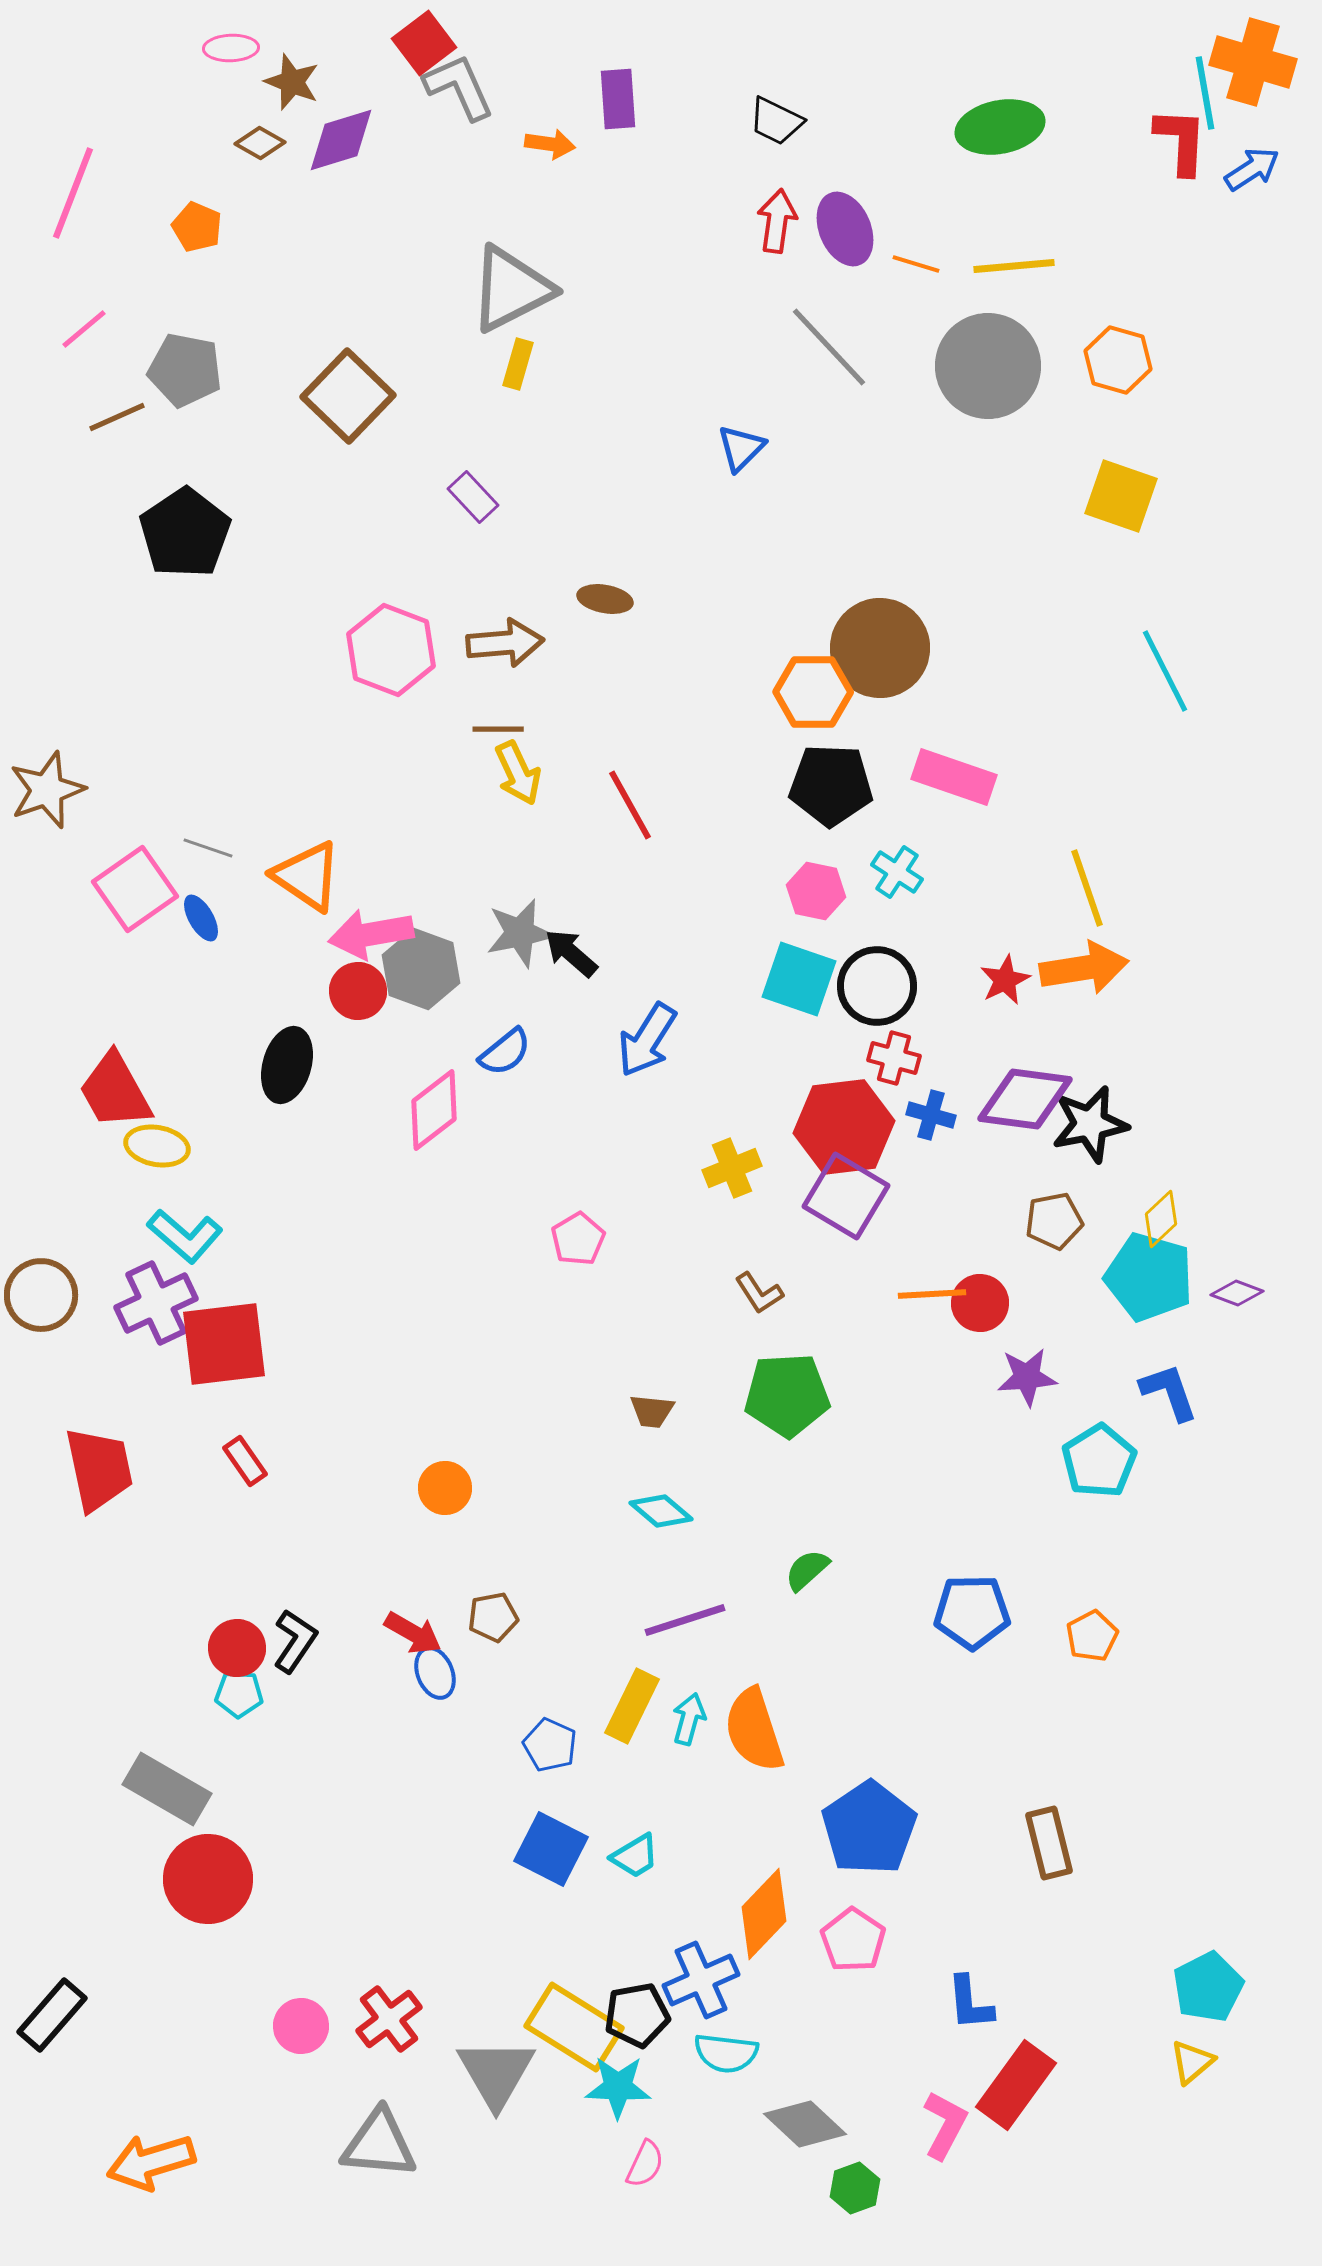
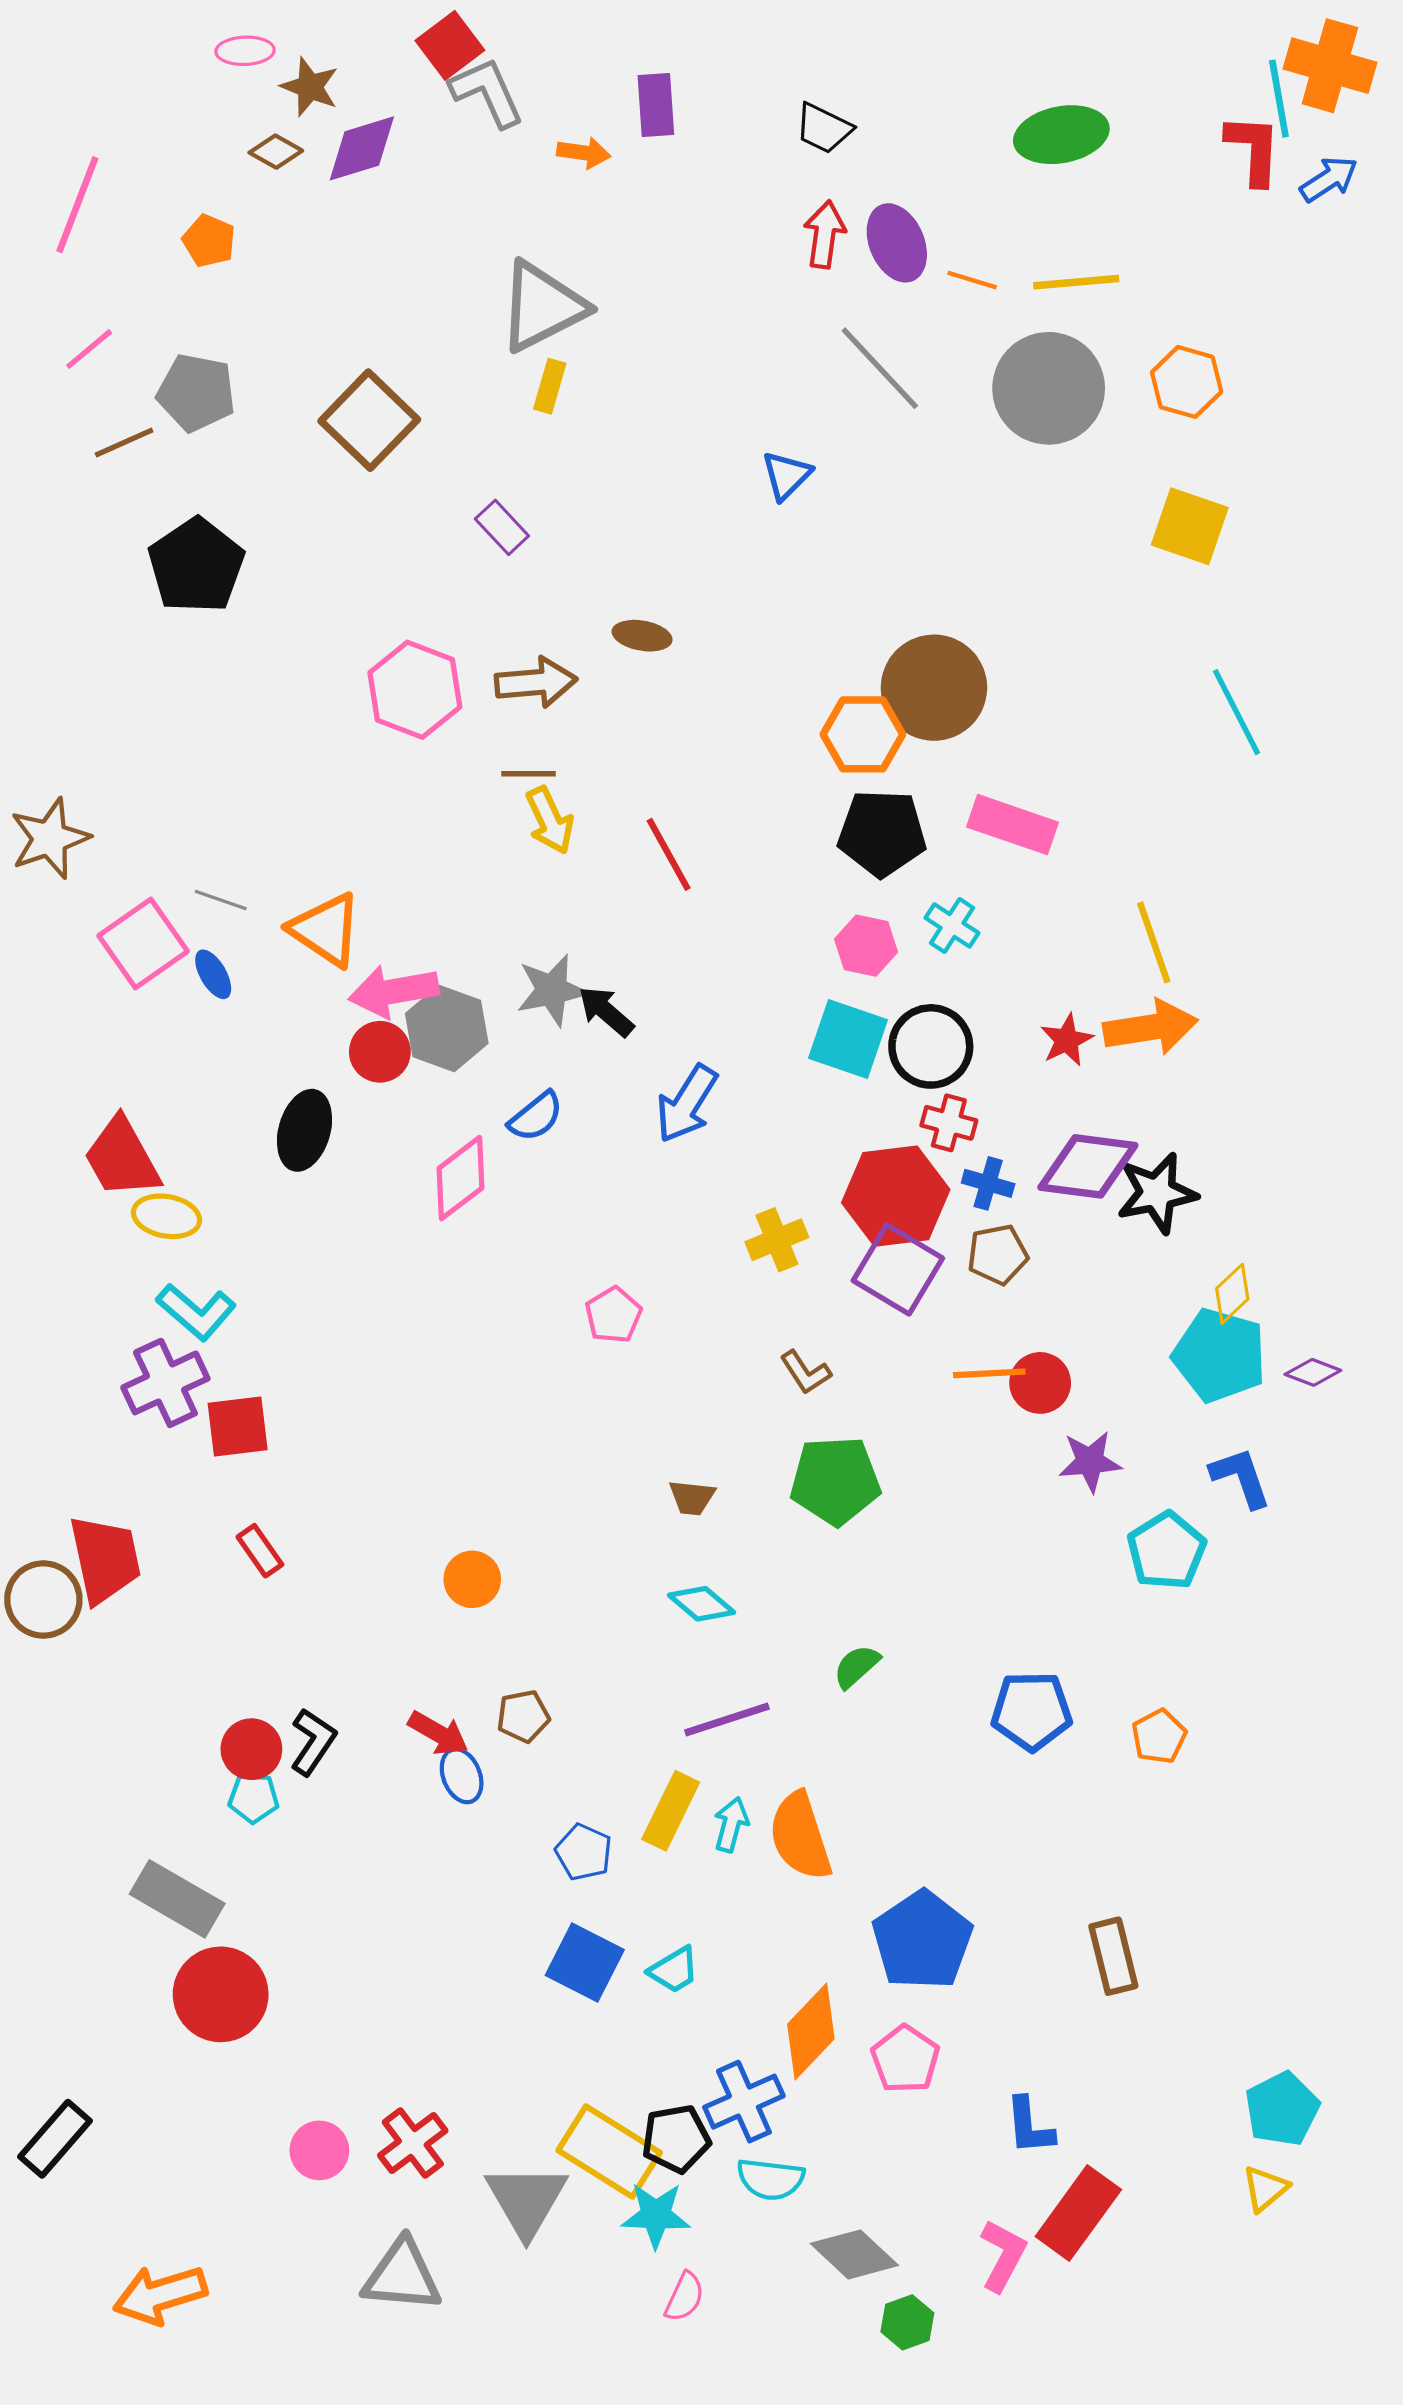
brown pentagon: (1054, 1221) -> (998, 1255), moved
brown circle: (41, 1295) -> (43, 1600), moved
red square: (224, 1344) -> (238, 1426), size x0.7

